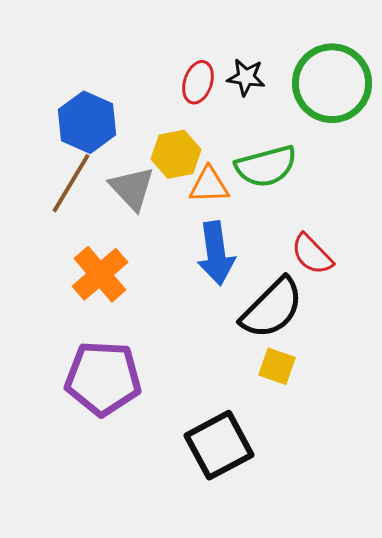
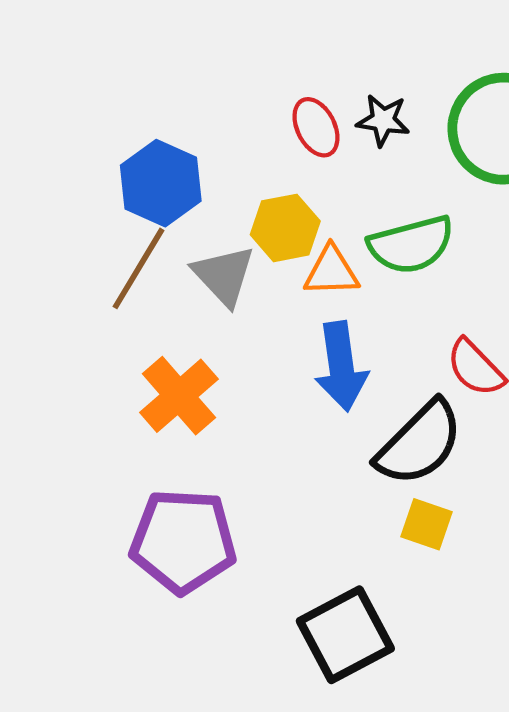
red ellipse: (198, 82) -> (316, 127), turned -45

